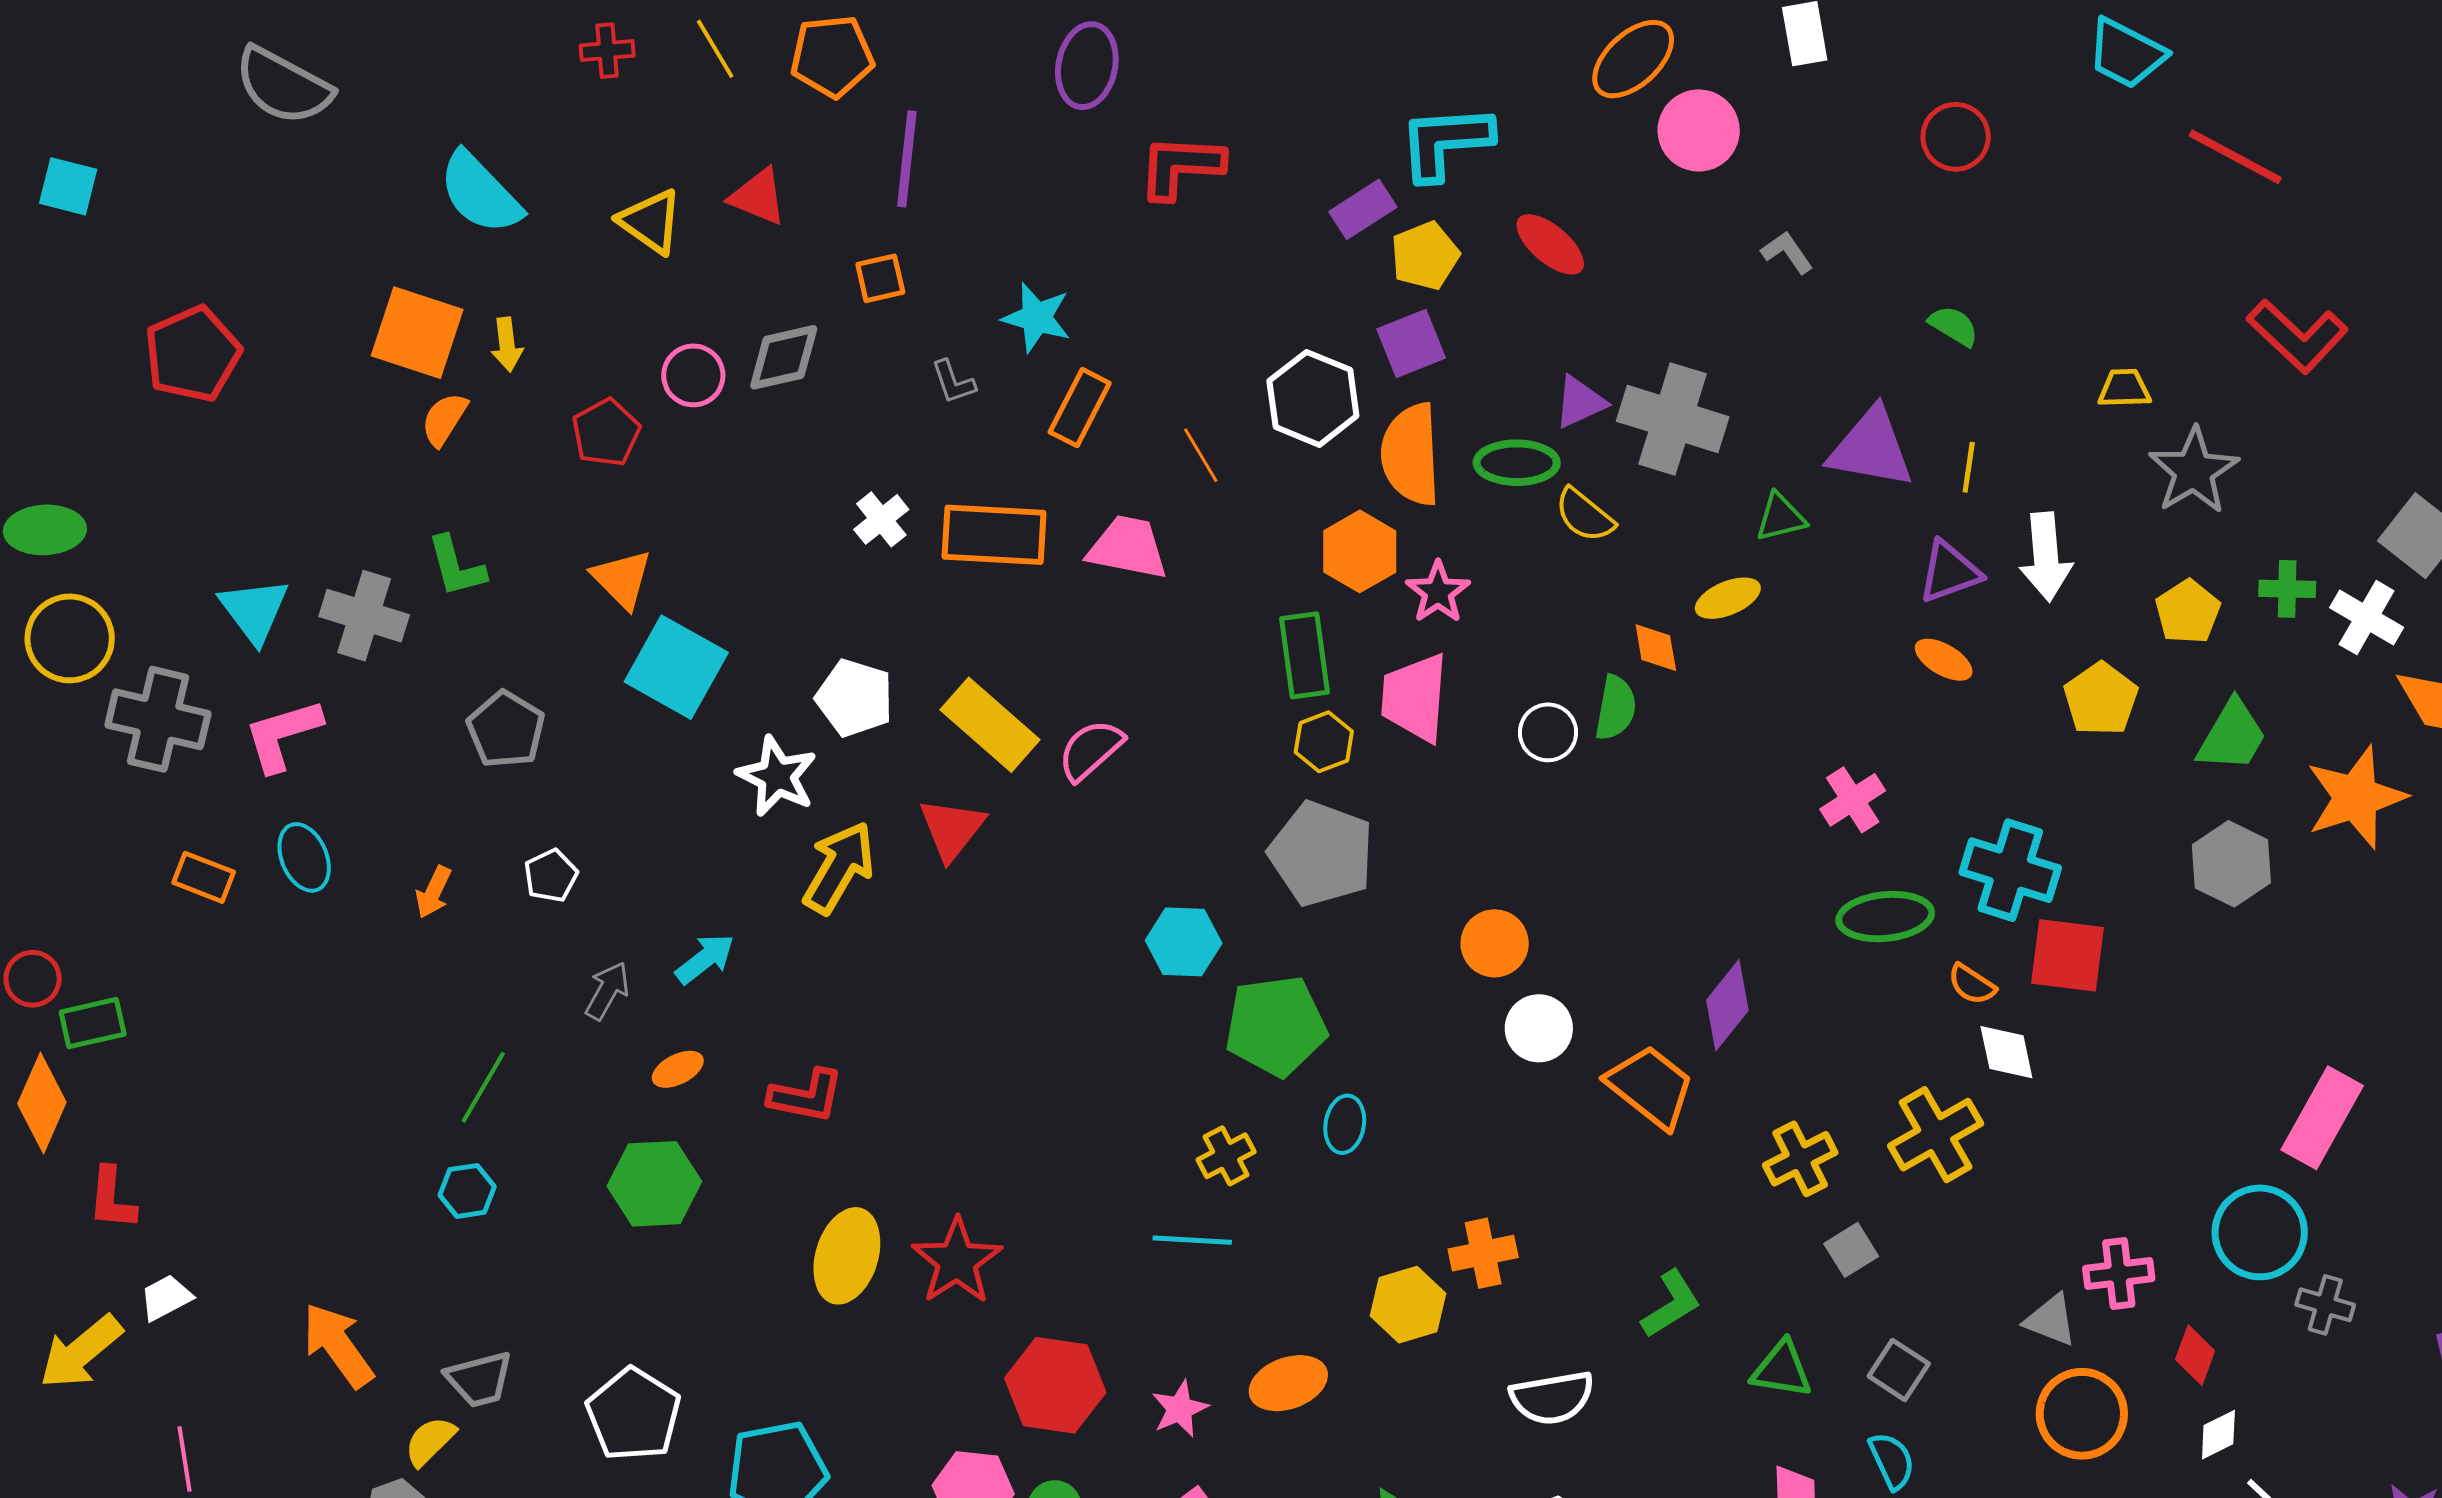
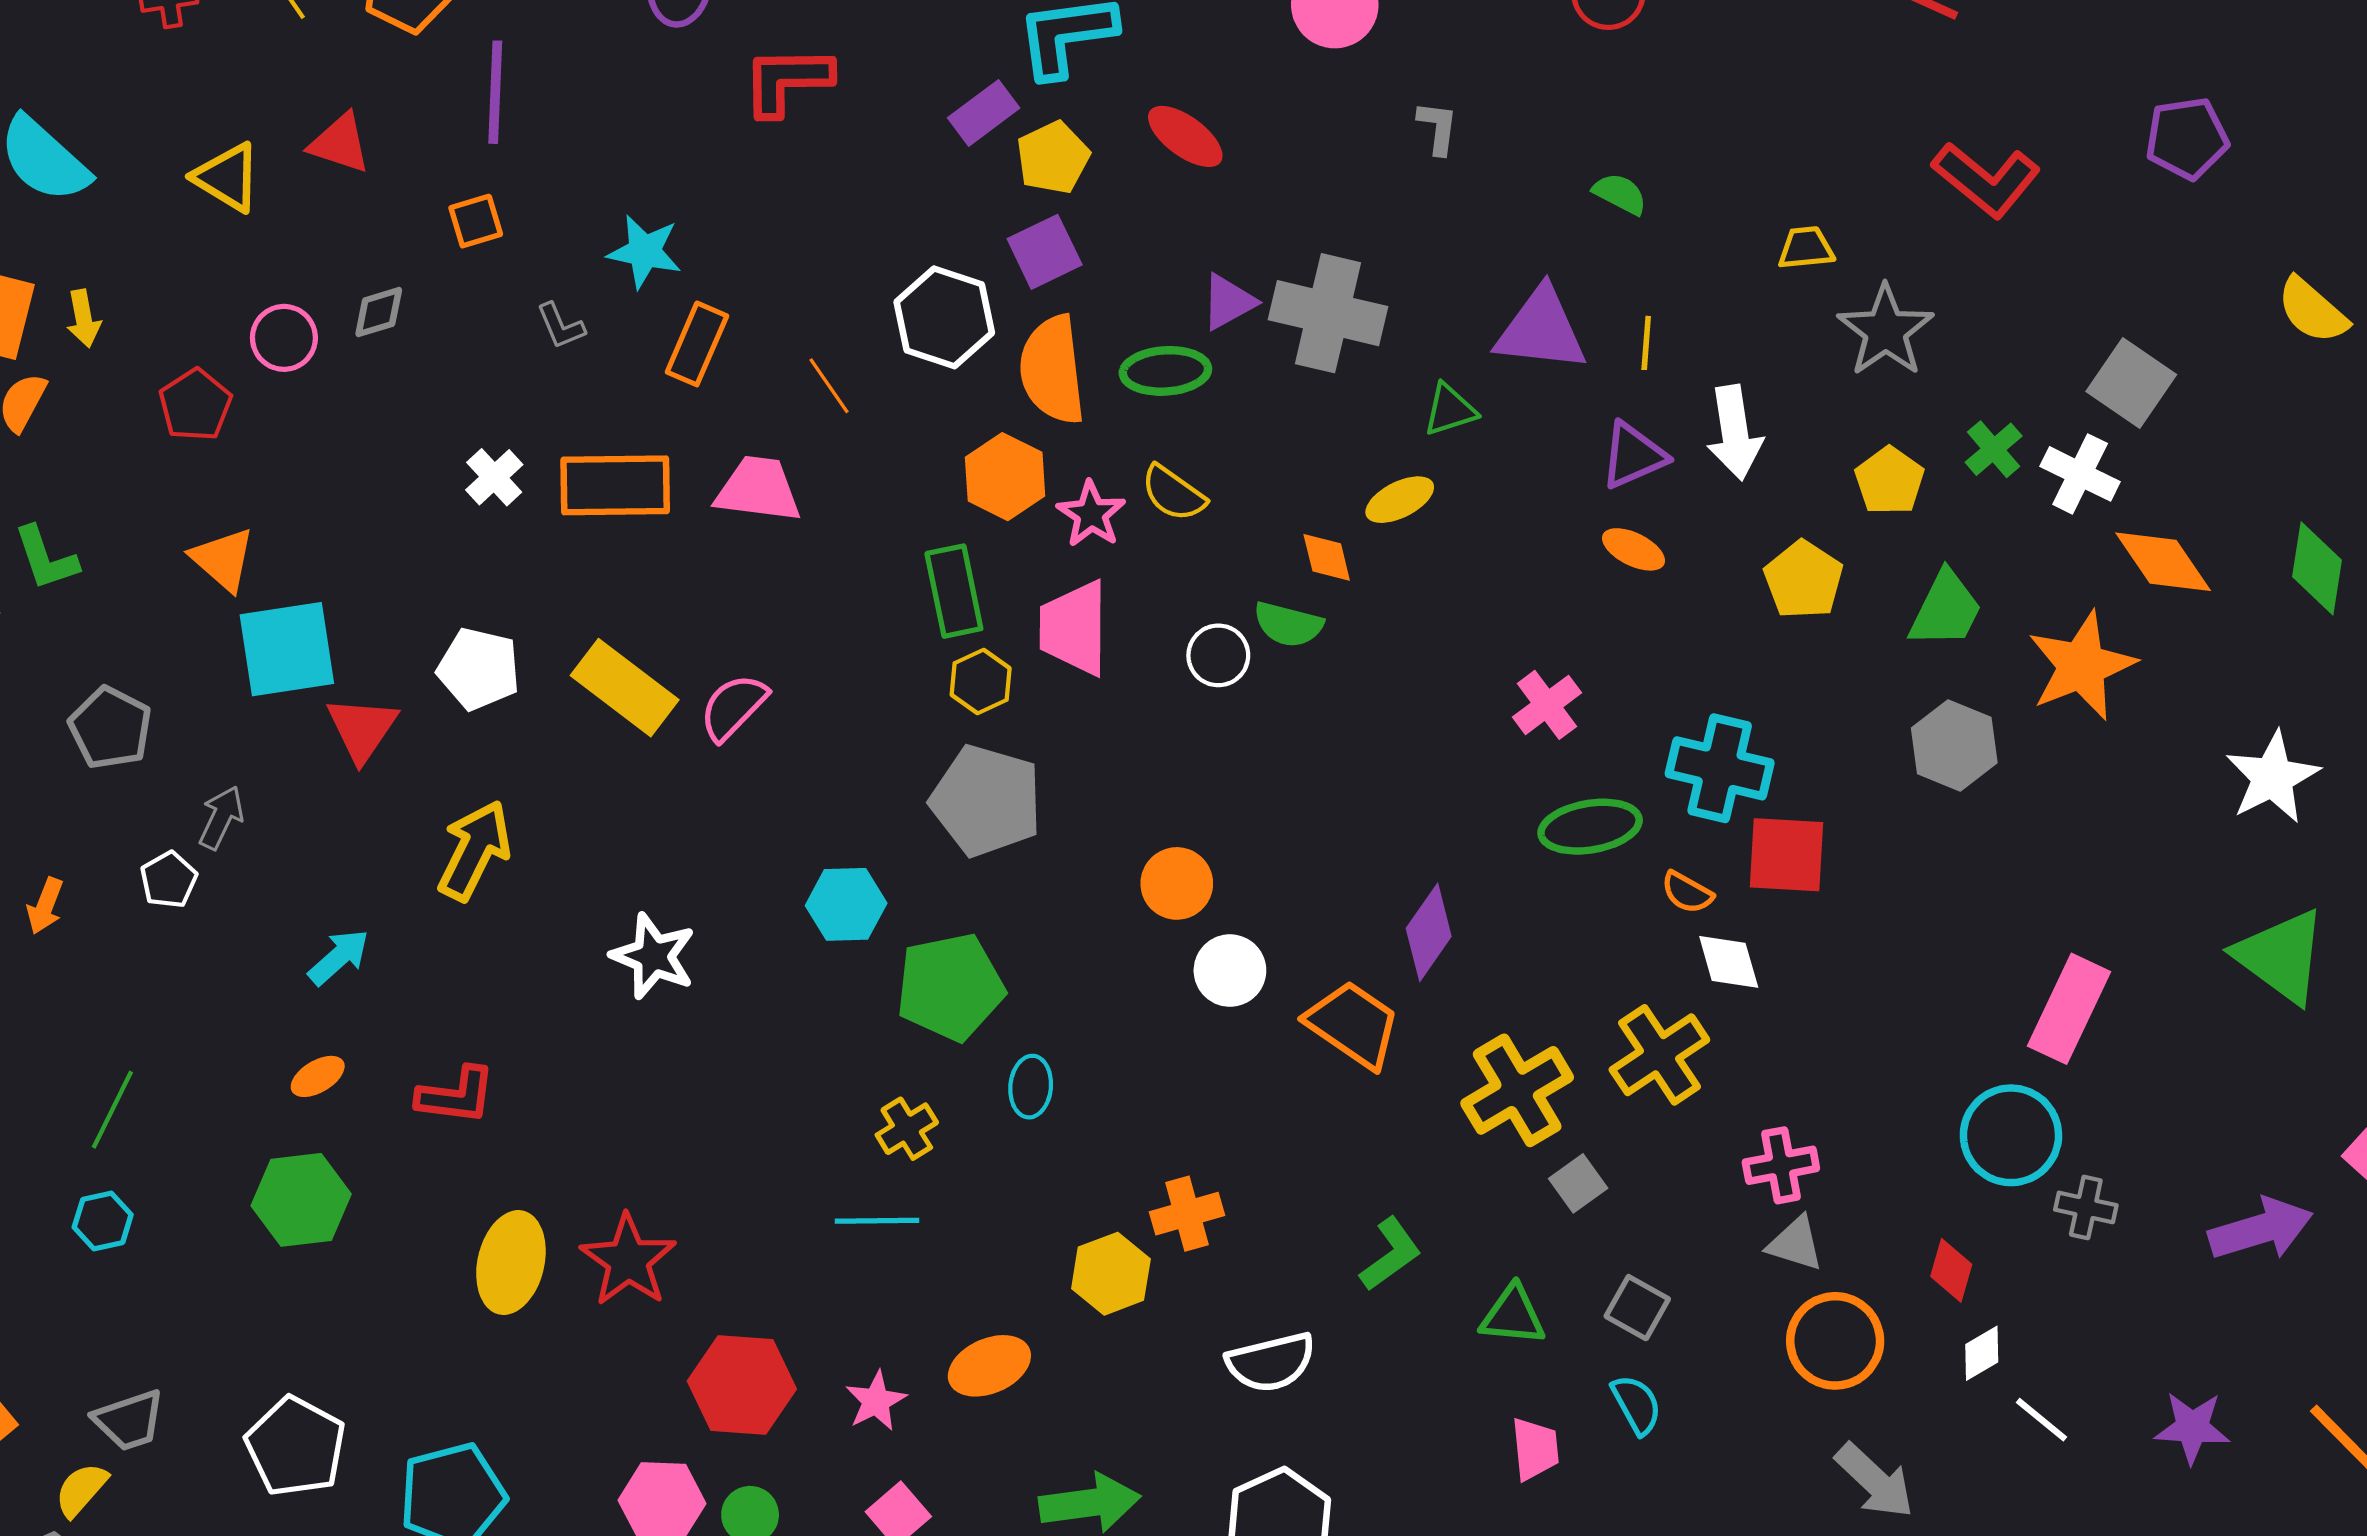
gray L-shape: (1787, 252) -> (1438, 128), turned 46
gray diamond: (784, 357) -> (379, 312), size x0.7
yellow semicircle: (1585, 515) -> (1173, 493), moved
green cross: (2287, 589) -> (1994, 449), turned -38
cyan square: (676, 667) -> (287, 649), turned -34
green semicircle: (1616, 708) -> (1288, 624), turned 98
white star: (777, 776) -> (653, 956), moved
red triangle: (952, 829) -> (362, 729), moved
gray arrow: (607, 991) -> (221, 818), moved
yellow cross: (1800, 1159) -> (1517, 1090), size x1.4
pink cross: (2119, 1274) -> (1781, 1165), moved

